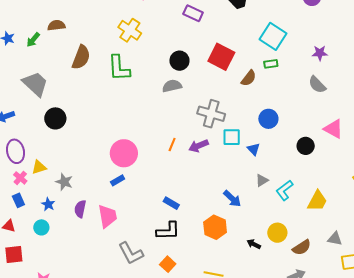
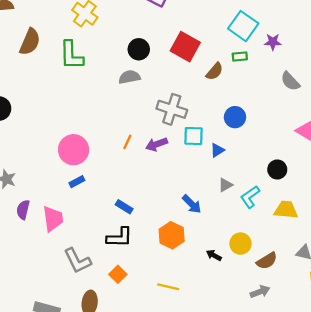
purple star: (320, 53) -> (273, 42), moved
black circle: (306, 146) -> (277, 170), moved
blue triangle: (254, 149) -> (217, 150), turned 40
blue rectangle: (118, 180) -> (77, 182), moved
yellow trapezoid: (317, 201) -> (286, 210), turned -115

